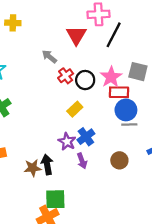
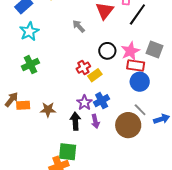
red cross: (66, 76) -> (83, 68), moved
gray line: (129, 124) -> (140, 110), moved, turned 40
brown circle: (119, 160) -> (128, 125), size x1.6
black arrow: (47, 165) -> (75, 121), moved
brown star: (33, 168) -> (48, 110), moved

